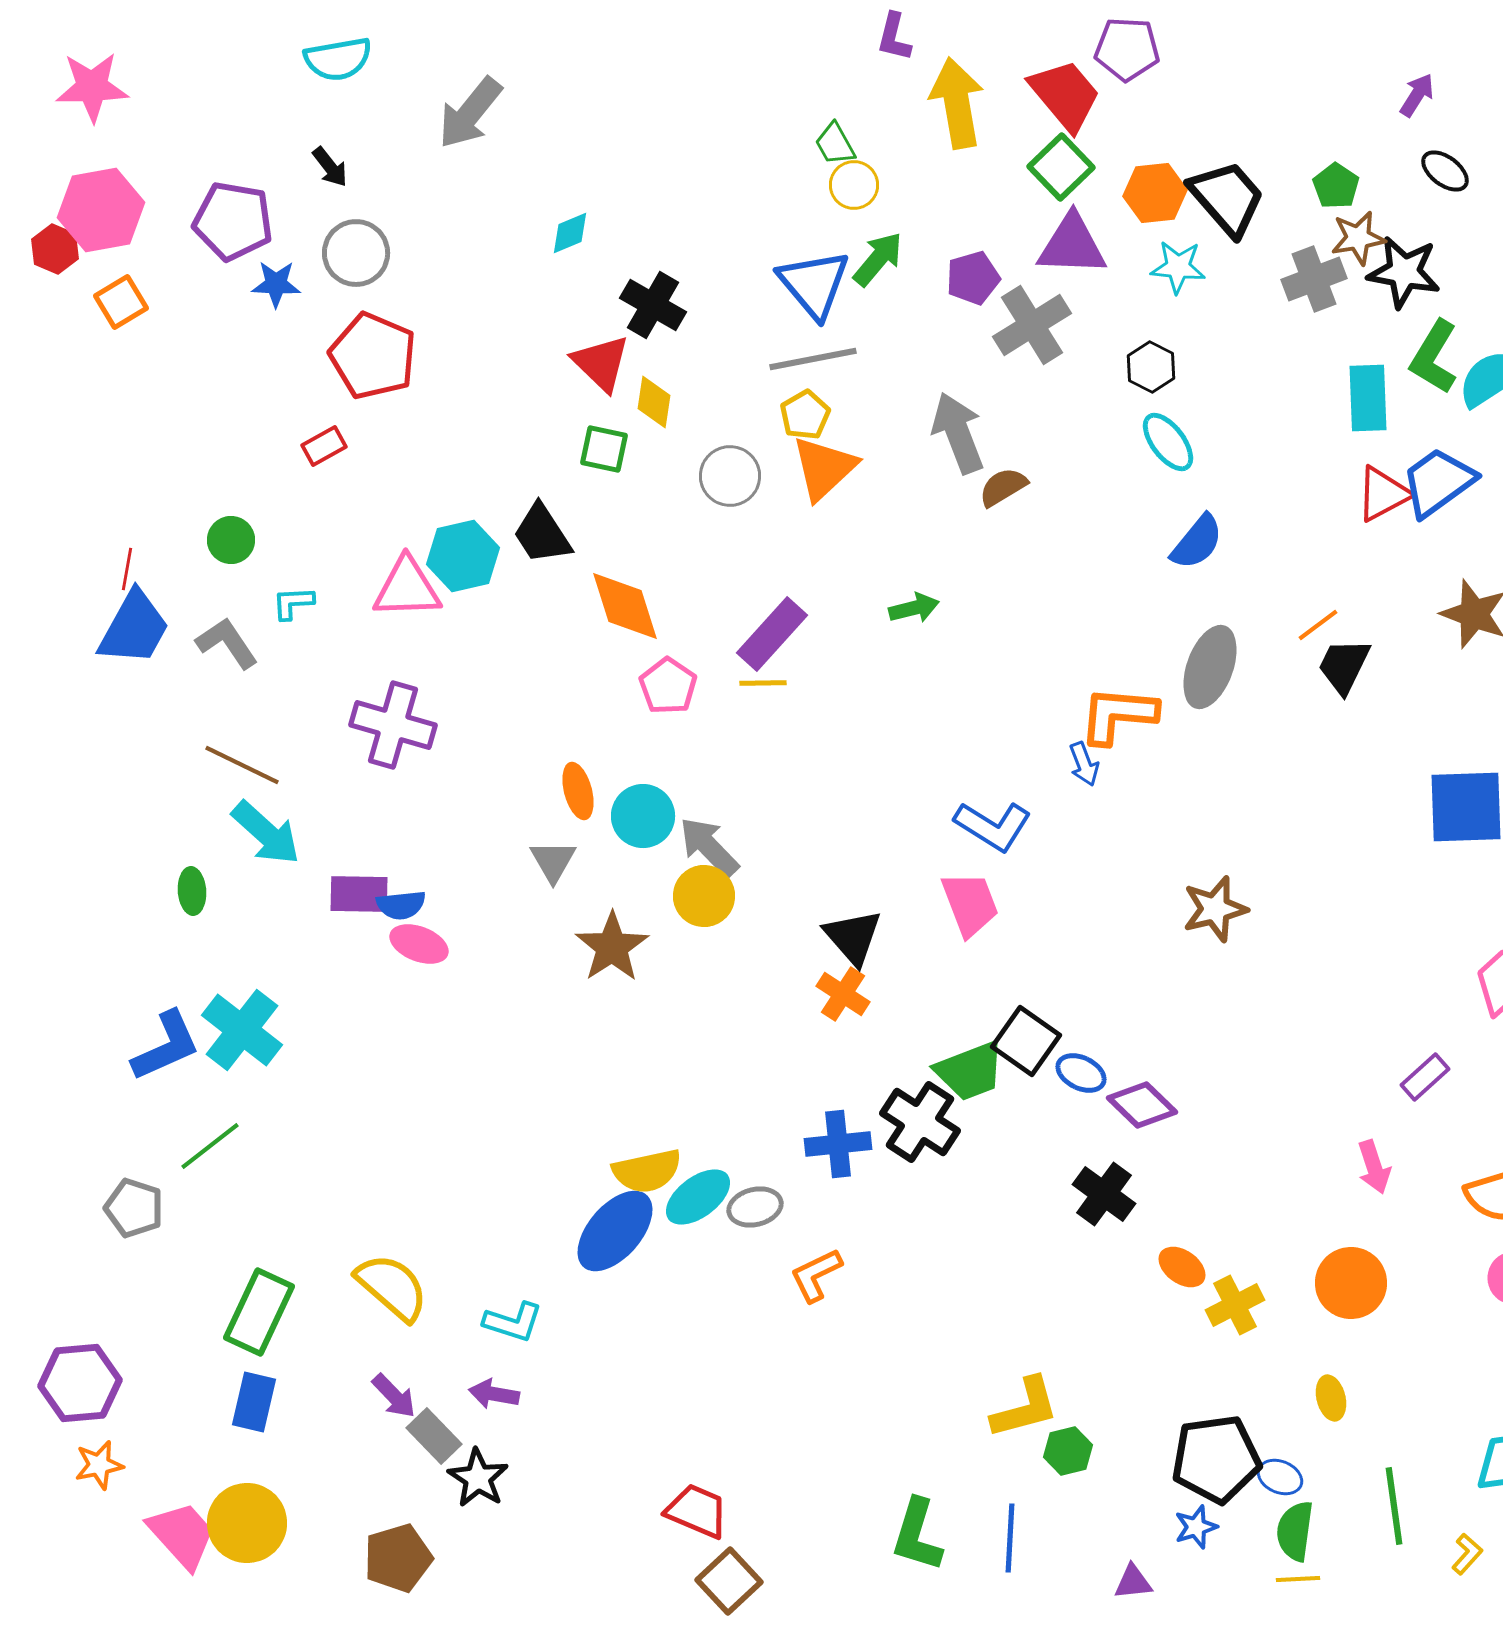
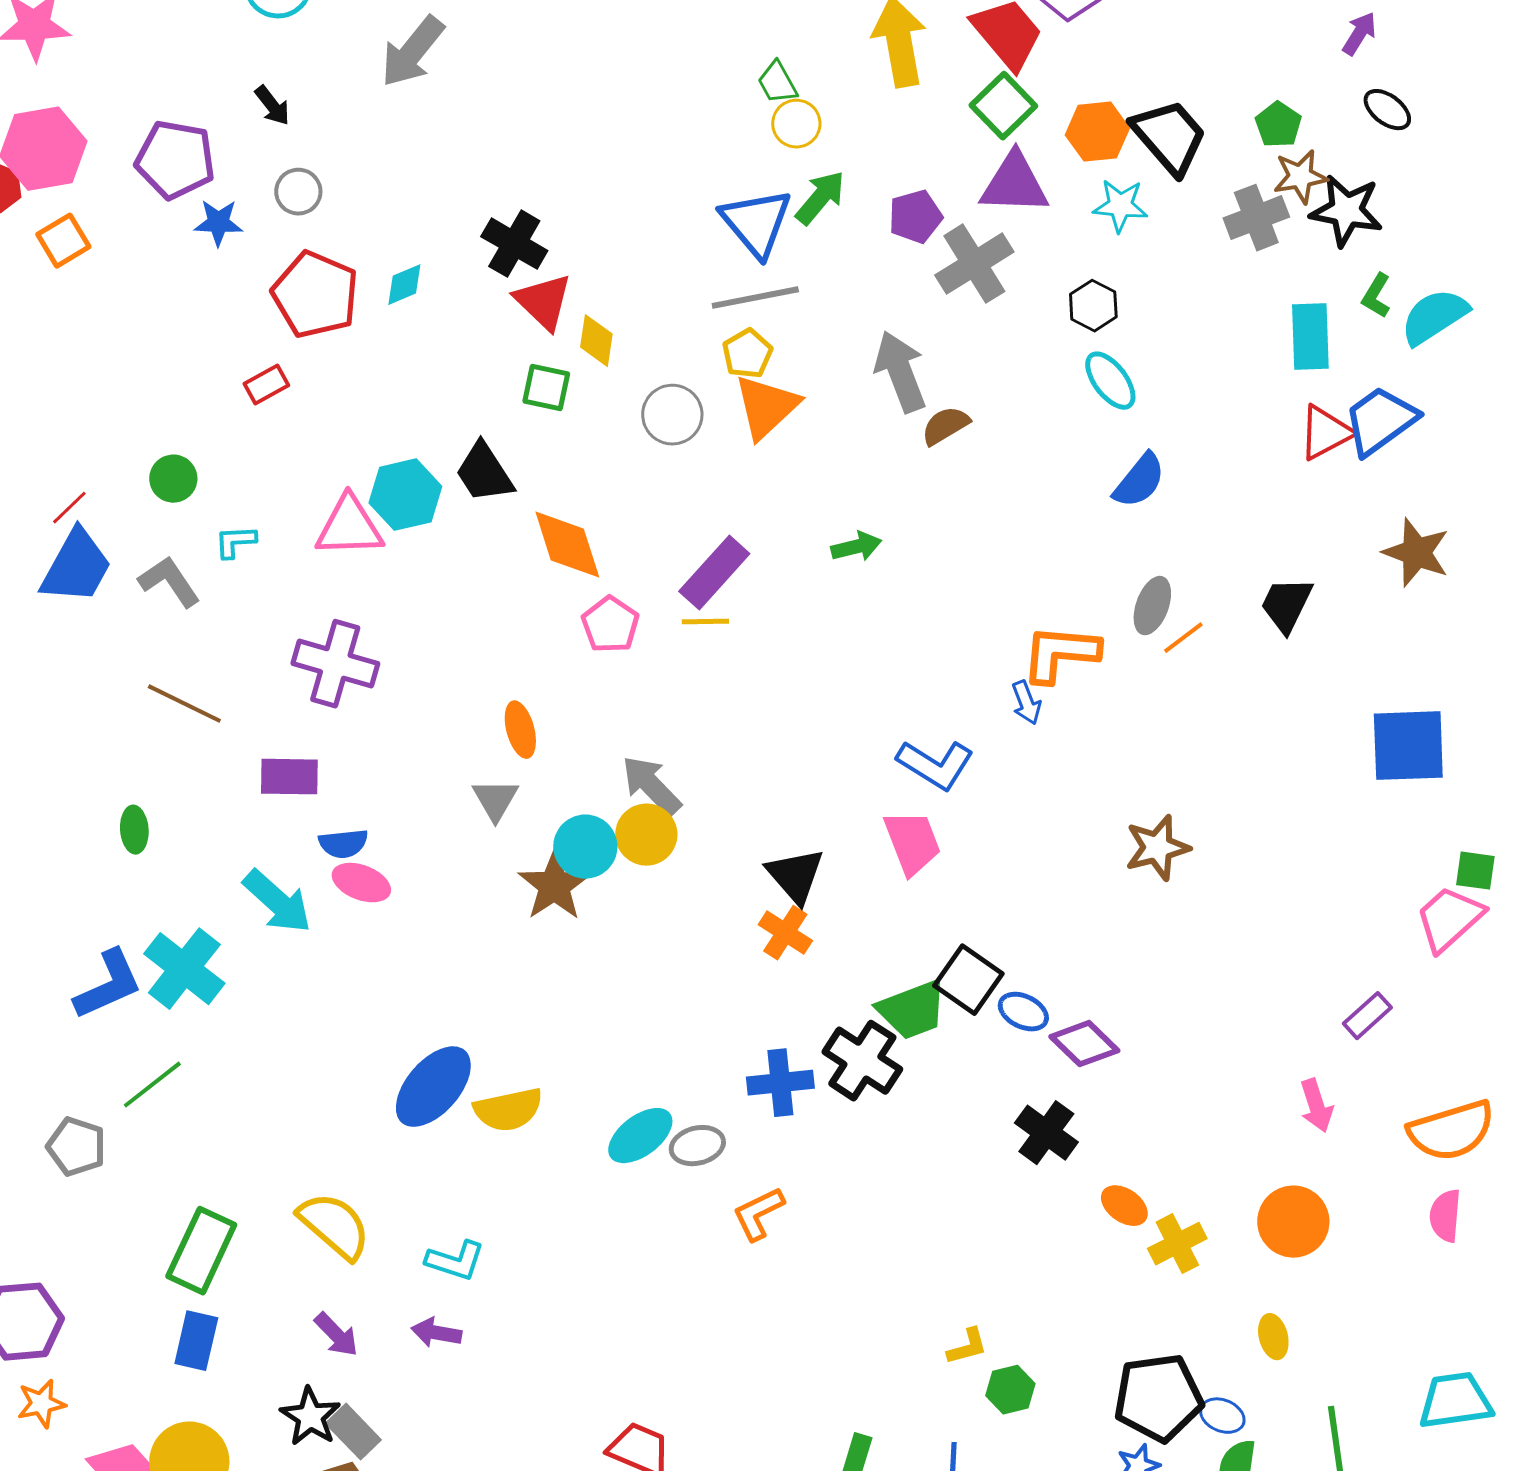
cyan diamond: (570, 233) -> (404, 285), moved
gray circle: (356, 253) -> (298, 192), size x0.7
black cross: (653, 305) -> (514, 244), moved
green L-shape: (1434, 357) -> (1376, 296), size x0.6
red line: (127, 569) -> (69, 508), turned 36
orange line: (1318, 625) -> (1183, 638), moved
gray ellipse: (1210, 667) -> (1152, 606), size x0.7
cyan circle: (643, 816) -> (585, 847), moved
cyan arrow: (266, 833) -> (277, 902), moved
purple rectangle: (359, 894) -> (289, 777), moved
yellow semicircle: (647, 1171) -> (508, 1110), moved
blue ellipse: (615, 1231) -> (433, 1087), moved
yellow L-shape: (1025, 1408) -> (967, 1347), size x0.6
gray rectangle: (434, 1436) -> (353, 1432), moved
black star: (478, 1478) -> (310, 1417), moved

